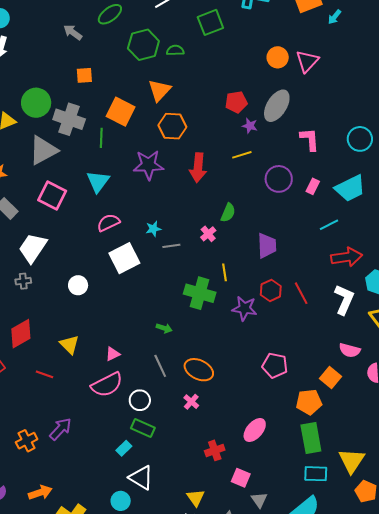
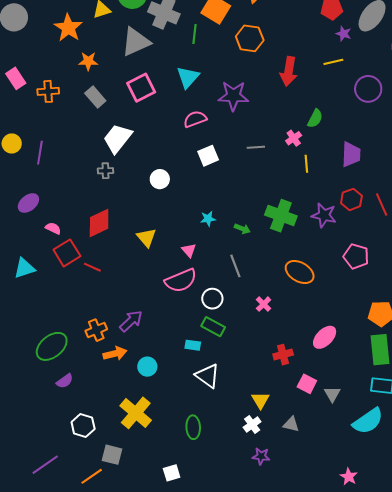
orange hexagon: (172, 126) -> (250, 38), moved
purple star: (148, 165) -> (233, 96), moved
pink square: (52, 196) -> (141, 88), turned 32
cyan star: (153, 229) -> (208, 219), moved
white square: (124, 258) -> (208, 156), size x0.7
yellow line: (224, 272) -> (306, 164), moved
green cross: (200, 293) -> (281, 216), moved
pink triangle: (113, 354) -> (189, 250), turned -49
pink pentagon: (275, 365) -> (356, 256), moved
orange ellipse: (199, 370) -> (300, 272), moved
red line: (44, 374) -> (92, 267), moved
cyan rectangle: (124, 448) -> (193, 345), turned 49
orange arrow: (40, 493) -> (115, 354), moved
gray triangle: (259, 500) -> (332, 394), moved
cyan circle: (121, 501) -> (147, 367), moved

